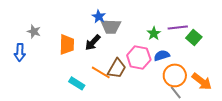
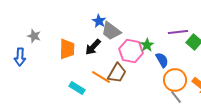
gray trapezoid: (111, 26) -> (111, 31), turned 35
green star: (154, 33) -> (147, 45), moved
blue semicircle: (162, 55) -> (162, 60), turned 77
pink hexagon: (139, 57) -> (131, 51), moved

